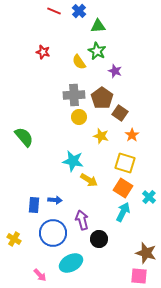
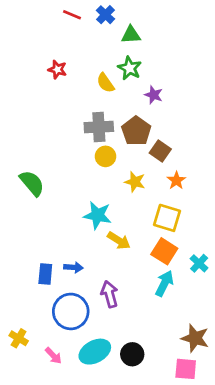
yellow cross: (14, 239) -> (19, 338), moved
black circle: (99, 239) -> (132, 354), moved
pink arrow: (40, 275) -> (53, 356), moved

